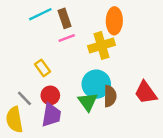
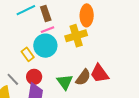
cyan circle: (96, 84) -> (45, 46), moved
red trapezoid: (146, 93) -> (100, 74), moved
brown semicircle: (110, 96) -> (83, 77), turned 36

